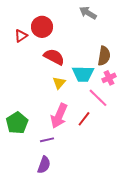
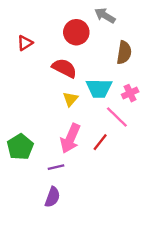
red circle: (42, 27) -> (76, 32), moved
brown semicircle: (104, 56) -> (124, 53), moved

